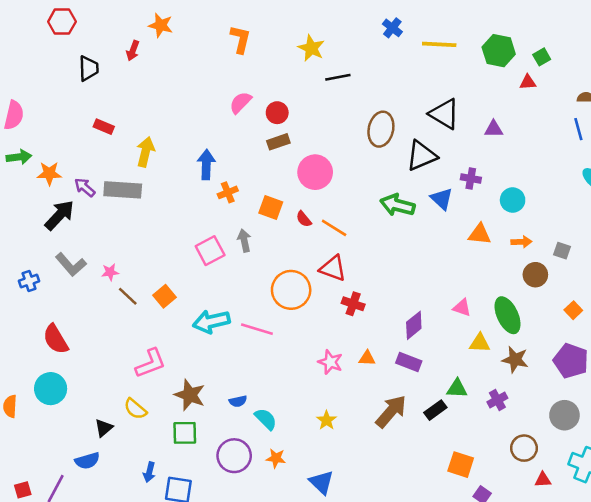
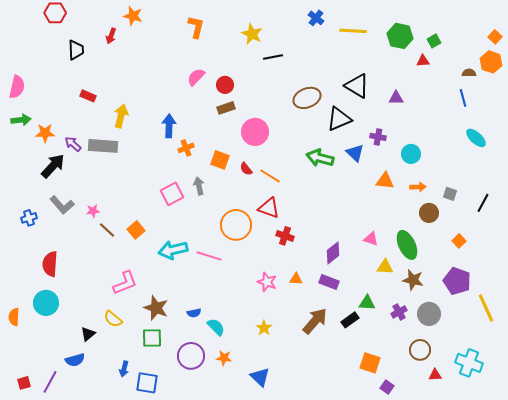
brown ellipse: (381, 129) -> (307, 98), turned 56
red semicircle: (56, 339) -> (50, 264), turned 35
gray circle: (564, 415) -> (429, 314), moved

